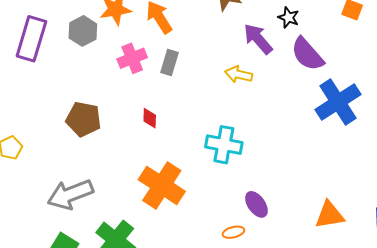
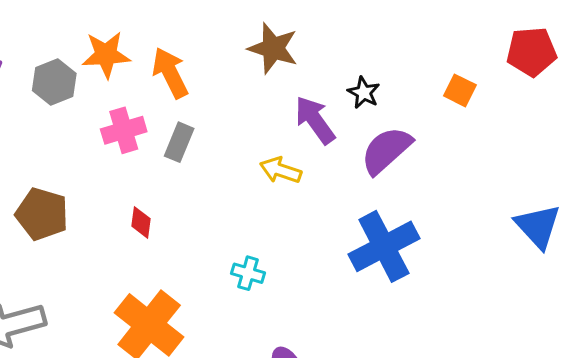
purple semicircle: (307, 54) -> (386, 150), turned 84
blue cross: (338, 102) -> (384, 246), moved
cyan cross: (224, 145) -> (248, 273), size x0.6

